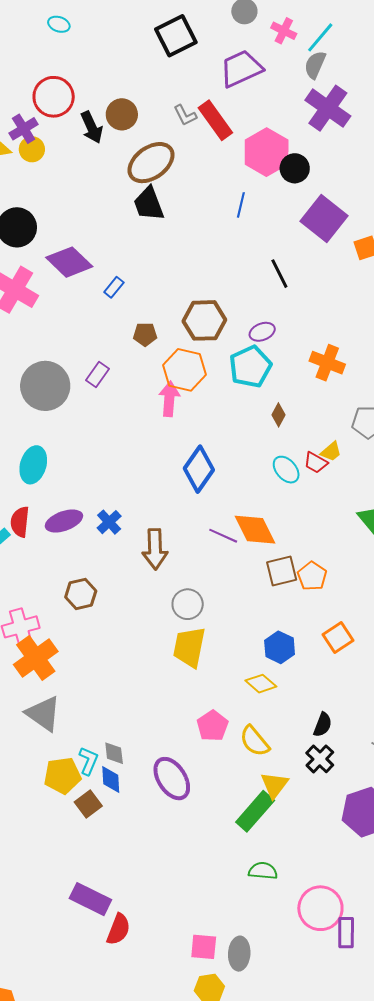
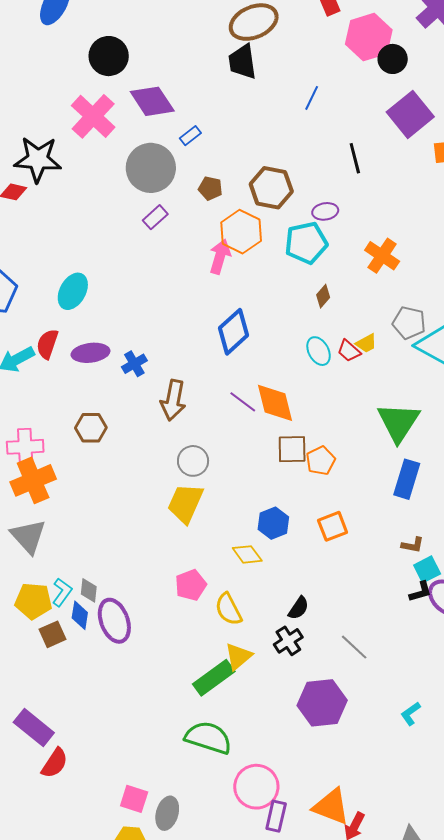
blue line: (241, 205) -> (312, 98), moved
gray circle: (45, 386) -> (151, 168), moved
purple ellipse: (172, 779) -> (114, 621), moved
green semicircle: (263, 871) -> (208, 738), size x1.6

